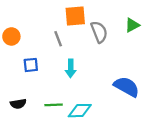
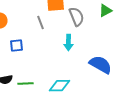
cyan arrow: (71, 68) -> (68, 43), moved
green line: (54, 105) -> (25, 84), moved

